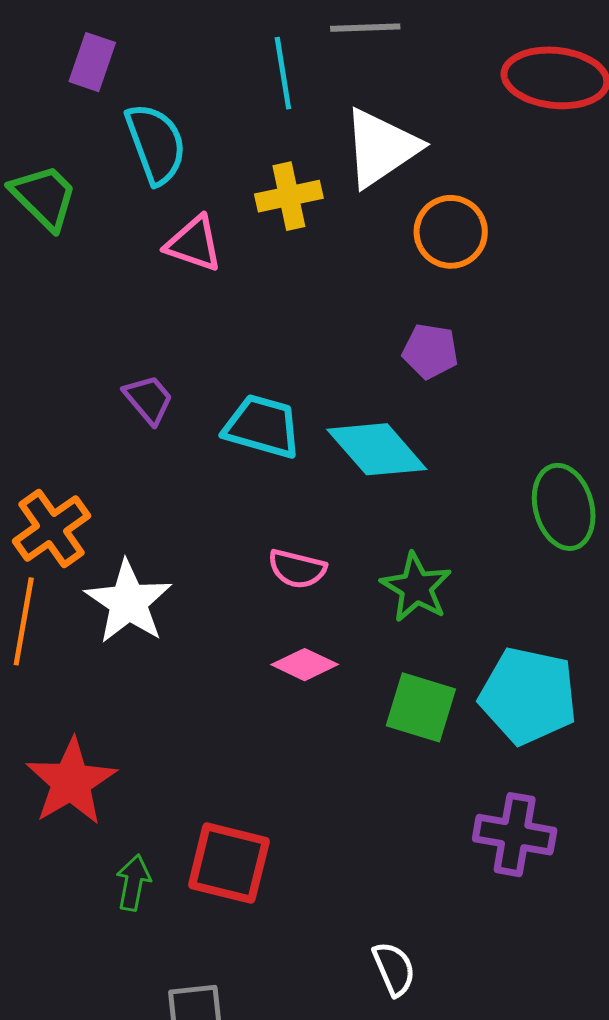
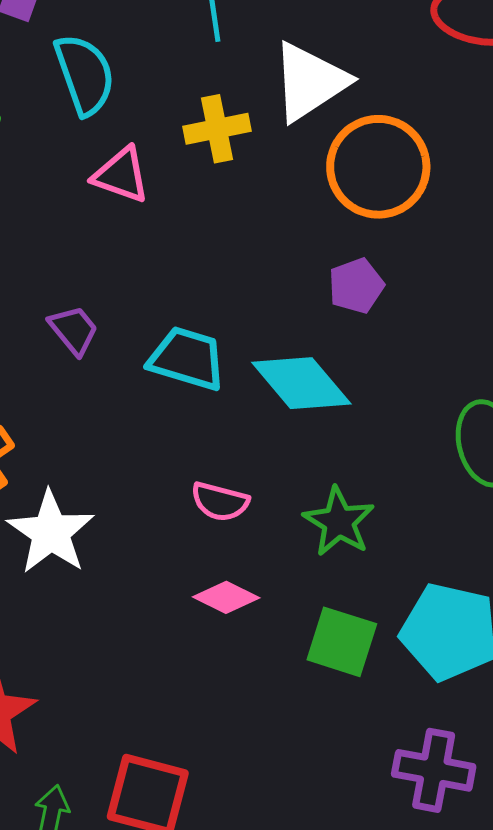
orange circle: (451, 232) -> (378, 167), size x1.4
purple pentagon: (430, 351) -> (356, 286), turned -30

